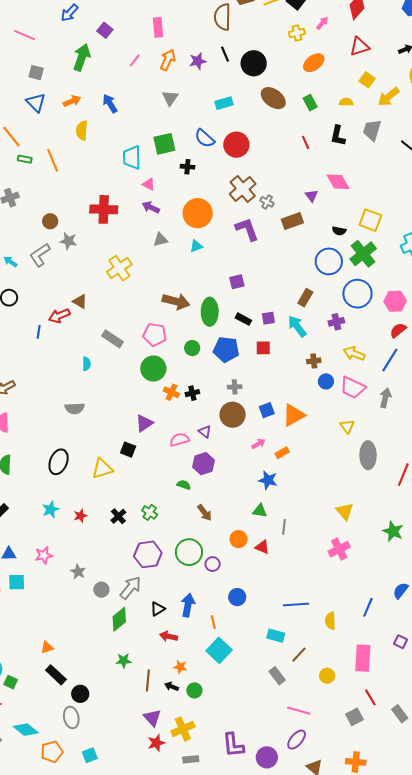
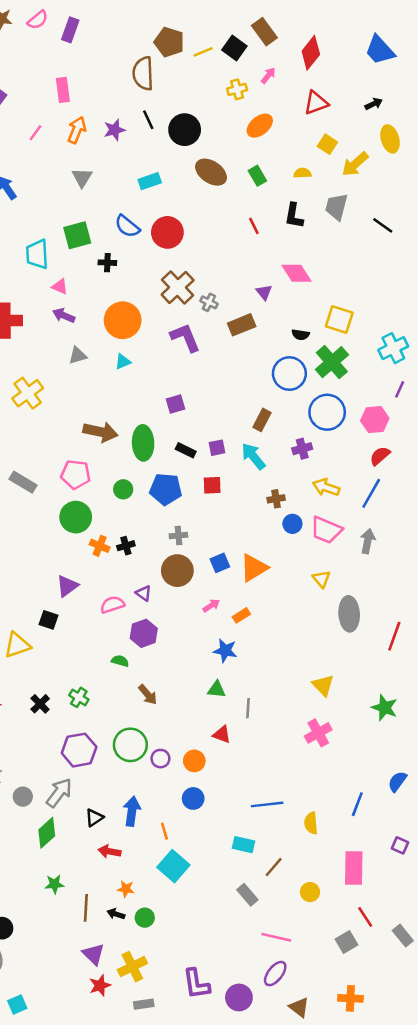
orange circle: (239, 539) -> (194, 761), moved

